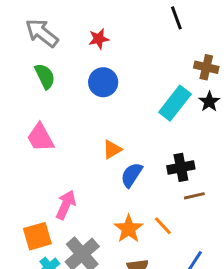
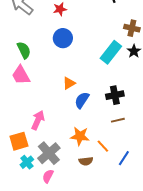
green semicircle: (45, 76) -> (24, 50), moved
brown line: (194, 196) -> (118, 120), moved
orange line: (163, 226) -> (103, 146), moved
orange star: (129, 229) -> (80, 136), turned -30

